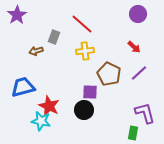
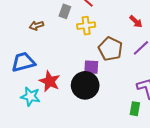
gray rectangle: (54, 37) -> (65, 11), moved
black circle: (84, 110) -> (85, 85), size x1.4
cyan star: (41, 121) -> (30, 97), moved

